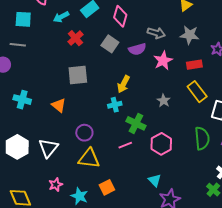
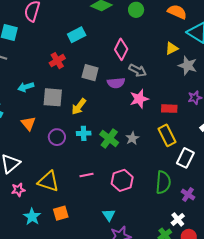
pink diamond: (120, 16) -> (121, 49), moved
cyan arrow: (61, 17) -> (26, 87), moved
gray star: (190, 35) -> (188, 65), moved
gray square: (110, 44) -> (90, 73), turned -30
yellow arrow: (123, 84) -> (79, 107), moved
green cross: (136, 123) -> (109, 138), moved
purple circle: (84, 133) -> (57, 137), moved
pink star: (56, 185) -> (18, 190), moved

